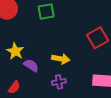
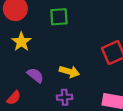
yellow star: (15, 51) -> (21, 42), moved

